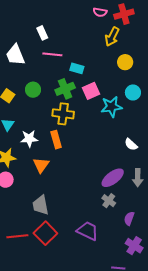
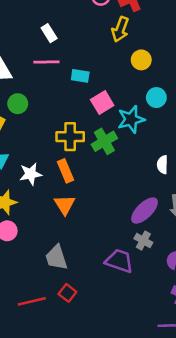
white rectangle: (42, 33) -> (49, 33), moved
green cross: (65, 89) -> (104, 141), moved
green circle: (33, 90) -> (18, 104), moved
white semicircle: (131, 144) -> (162, 165), turned 56
orange triangle: (41, 165) -> (65, 205), moved
purple trapezoid: (88, 231) -> (119, 261), moved
red square: (45, 233) -> (67, 293), size x0.6

